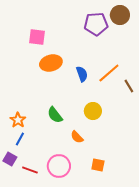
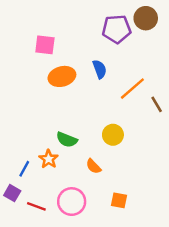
blue semicircle: (82, 74) -> (100, 69), moved
green semicircle: (55, 115) -> (67, 140), turned -30
orange star: (18, 120) -> (49, 159), moved

